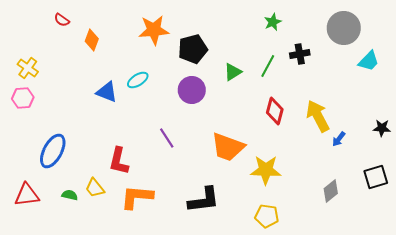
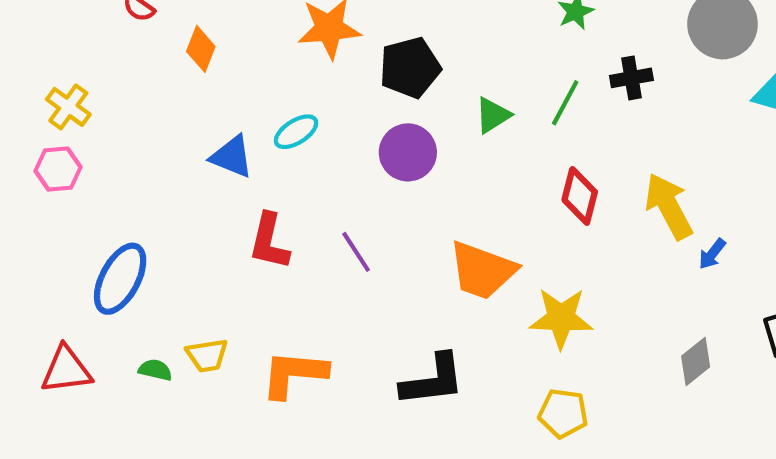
red L-shape: (119, 161) -> (269, 241), moved
yellow trapezoid: (95, 188) -> (207, 355), turned -60

